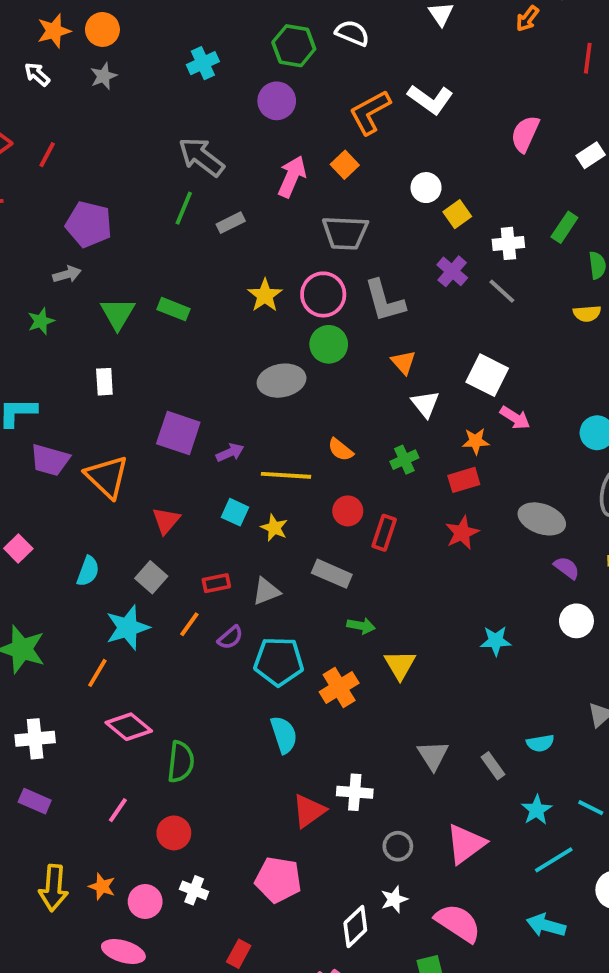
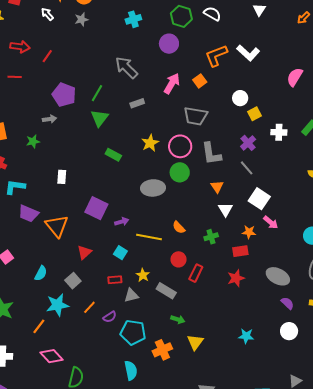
green line: (184, 208) -> (97, 93), moved
gray line: (502, 291) -> (247, 168), moved
green rectangle: (173, 309) -> (113, 155), moved
green triangle: (118, 314) -> (100, 118), moved
yellow star: (274, 528) -> (143, 275), moved
red rectangle: (216, 583) -> (115, 280), moved

